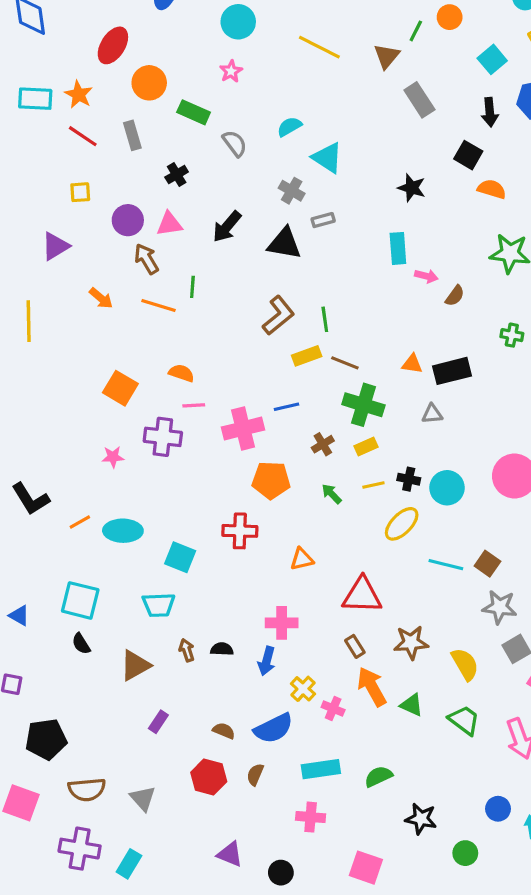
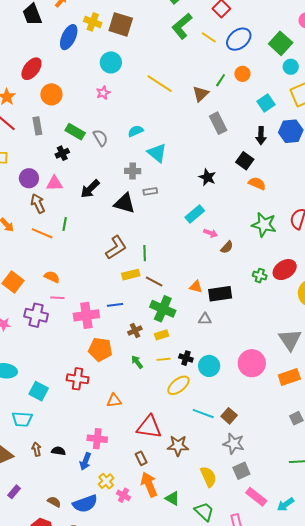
green rectangle: (194, 112) -> (75, 132), moved
gray cross: (292, 191) -> (133, 171), turned -35
cyan rectangle: (398, 248) -> (195, 214), turned 48
brown star: (411, 642) -> (178, 446), moved

